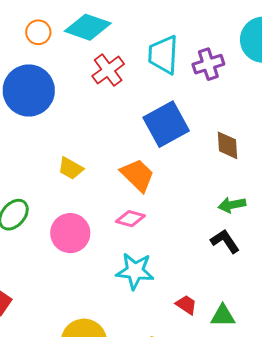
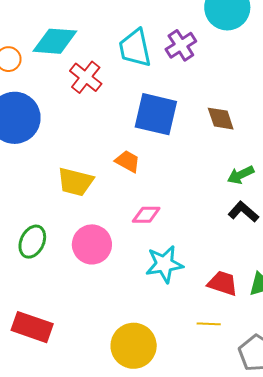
blue square: (166, 124) -> (156, 114), turned -33
yellow trapezoid: (71, 168) -> (75, 182), size x1.4
orange trapezoid: (137, 175) -> (128, 161), moved, size x0.7
red trapezoid: (186, 305) -> (223, 283), size x1.4

